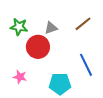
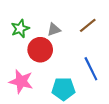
green star: (19, 27) -> (20, 29), turned -30
pink star: (20, 77) -> (21, 81), size x1.6

